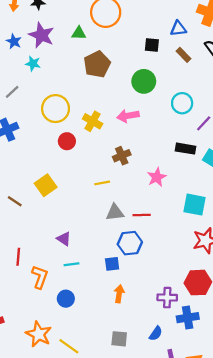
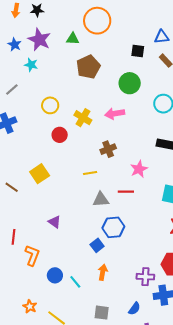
yellow circle: (56, 109) -> (50, 105), size x0.7
red line: (142, 215) -> (126, 192), moved
cyan line: (71, 264) -> (75, 282), moved, turned 56
blue square: (112, 264) -> (97, 245), turned -32
orange star: (39, 334) -> (30, 306), size x0.6

